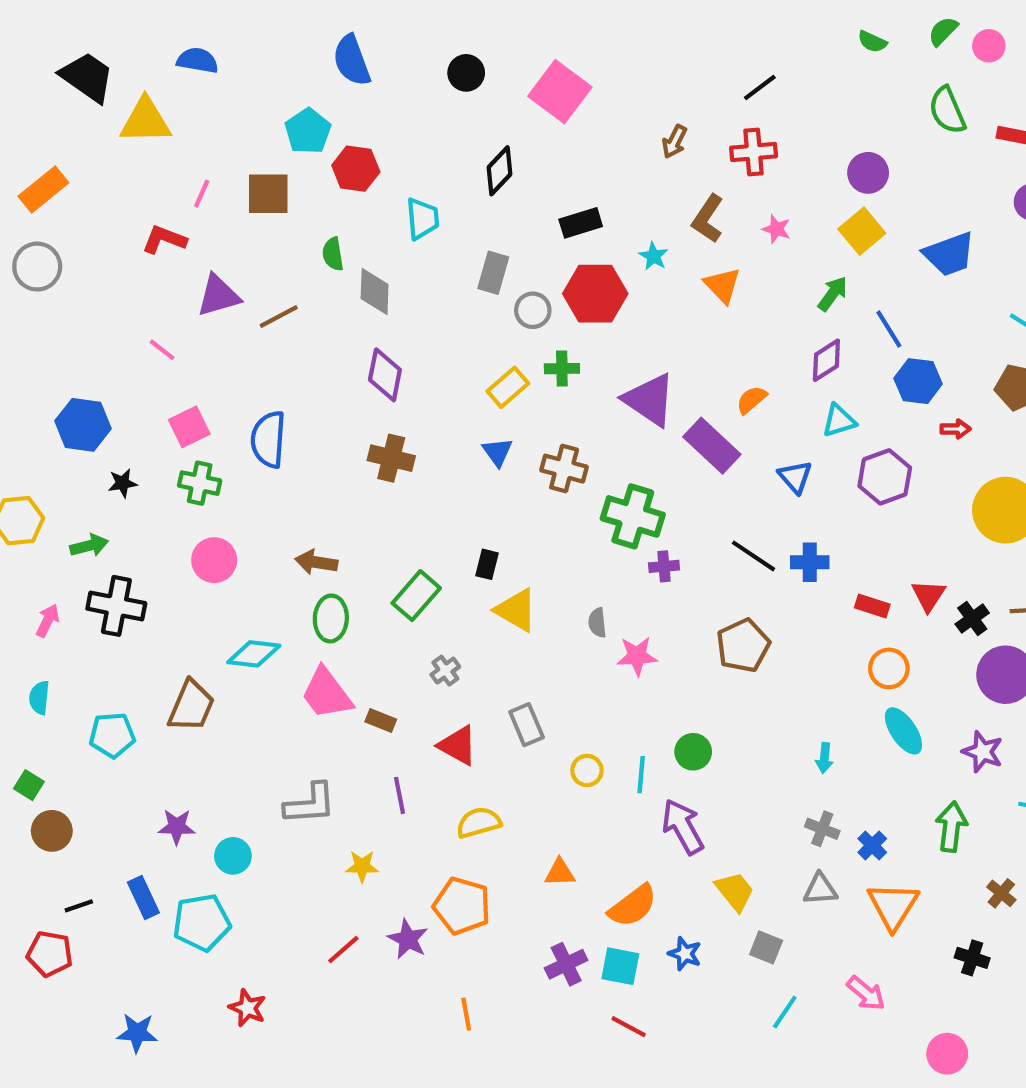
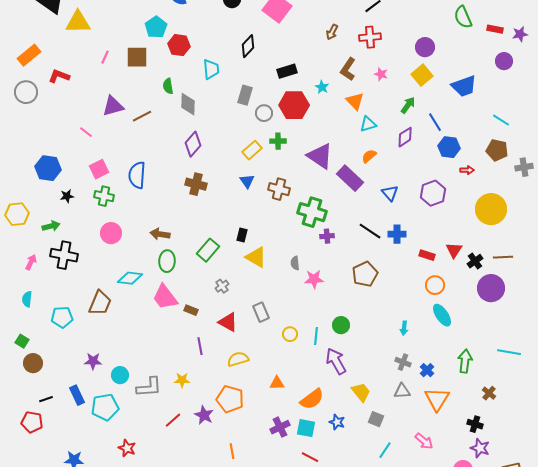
red L-shape: (164, 239) -> (59, 76), moved
purple diamond: (385, 375) -> (193, 144), turned 30
cyan triangle: (839, 421) -> (368, 124), moved
purple star: (983, 752) -> (480, 448), moved
gray L-shape: (310, 804) -> (149, 387), moved

